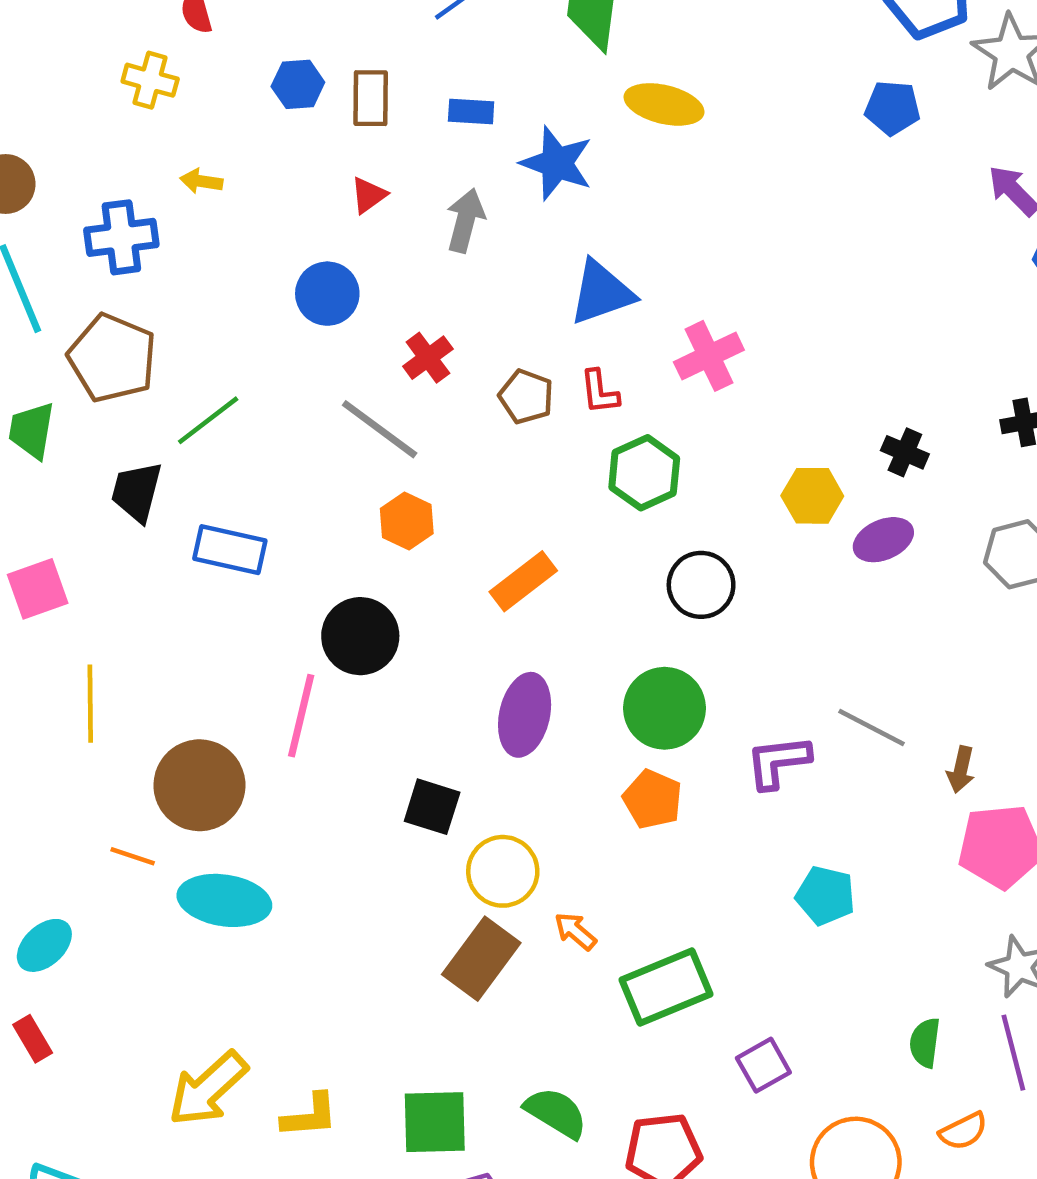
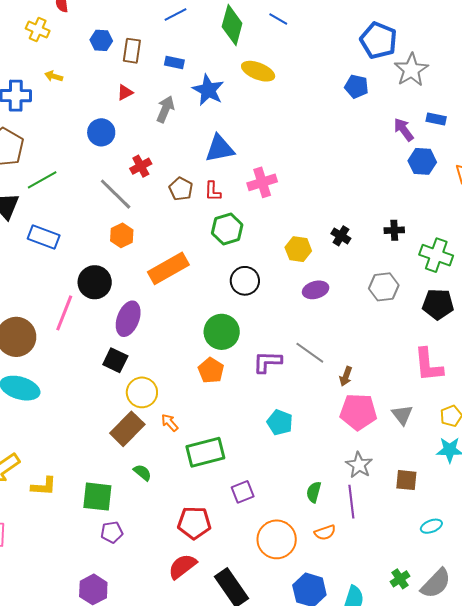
purple ellipse: (883, 540) -> (316, 290), moved
orange rectangle: (523, 581) -> (168, 268), size x1.4
purple ellipse: (525, 715) -> (128, 319), moved
green semicircle: (556, 1113) -> (142, 473), moved, size x0.7

